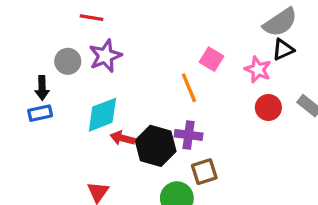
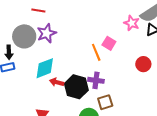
pink square: (211, 59) -> (109, 43), moved
gray circle: (68, 61) -> (24, 36), size x1.5
pink star: (258, 70) -> (132, 23), moved

